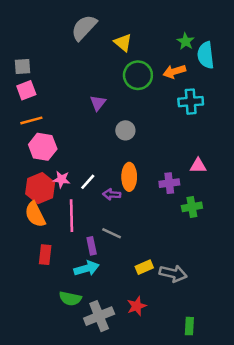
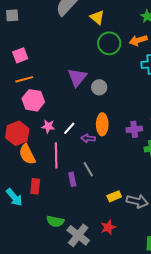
gray square: (23, 66) -> (12, 15), moved
purple triangle: (98, 103) -> (77, 77), moved, size x1.5
red hexagon: (40, 188) -> (17, 133), moved
gray line: (112, 233) -> (88, 169), turned 35
cyan arrow: (87, 268) -> (14, 197), moved, turned 66
gray cross: (99, 316) -> (78, 235), turned -30

